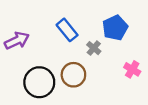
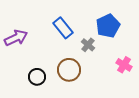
black circle: (39, 82) -> (37, 77), size x0.6

